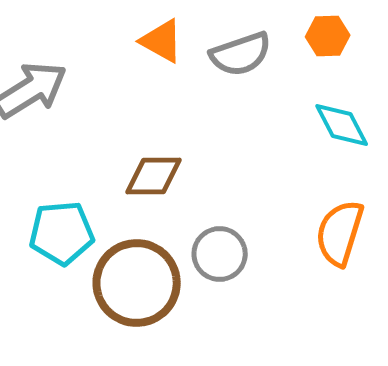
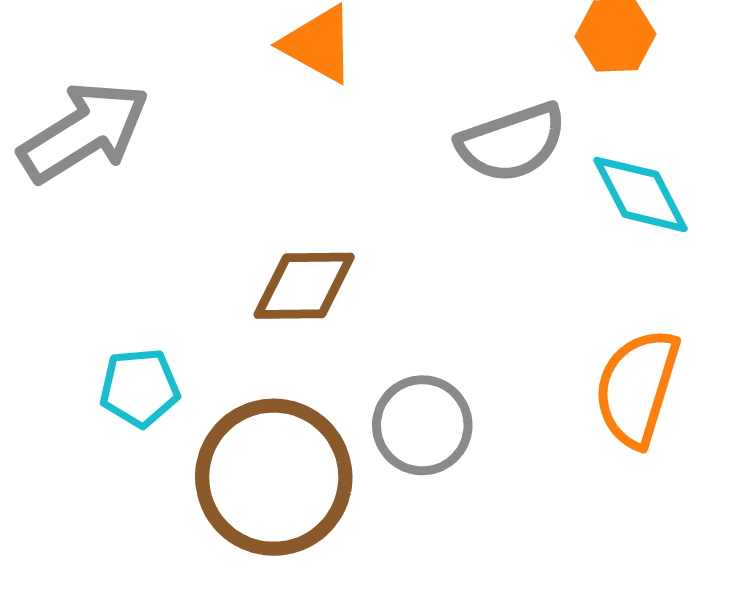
gray semicircle: (241, 54) -> (512, 143), moved
cyan pentagon: (62, 233) -> (140, 388), size x0.7

